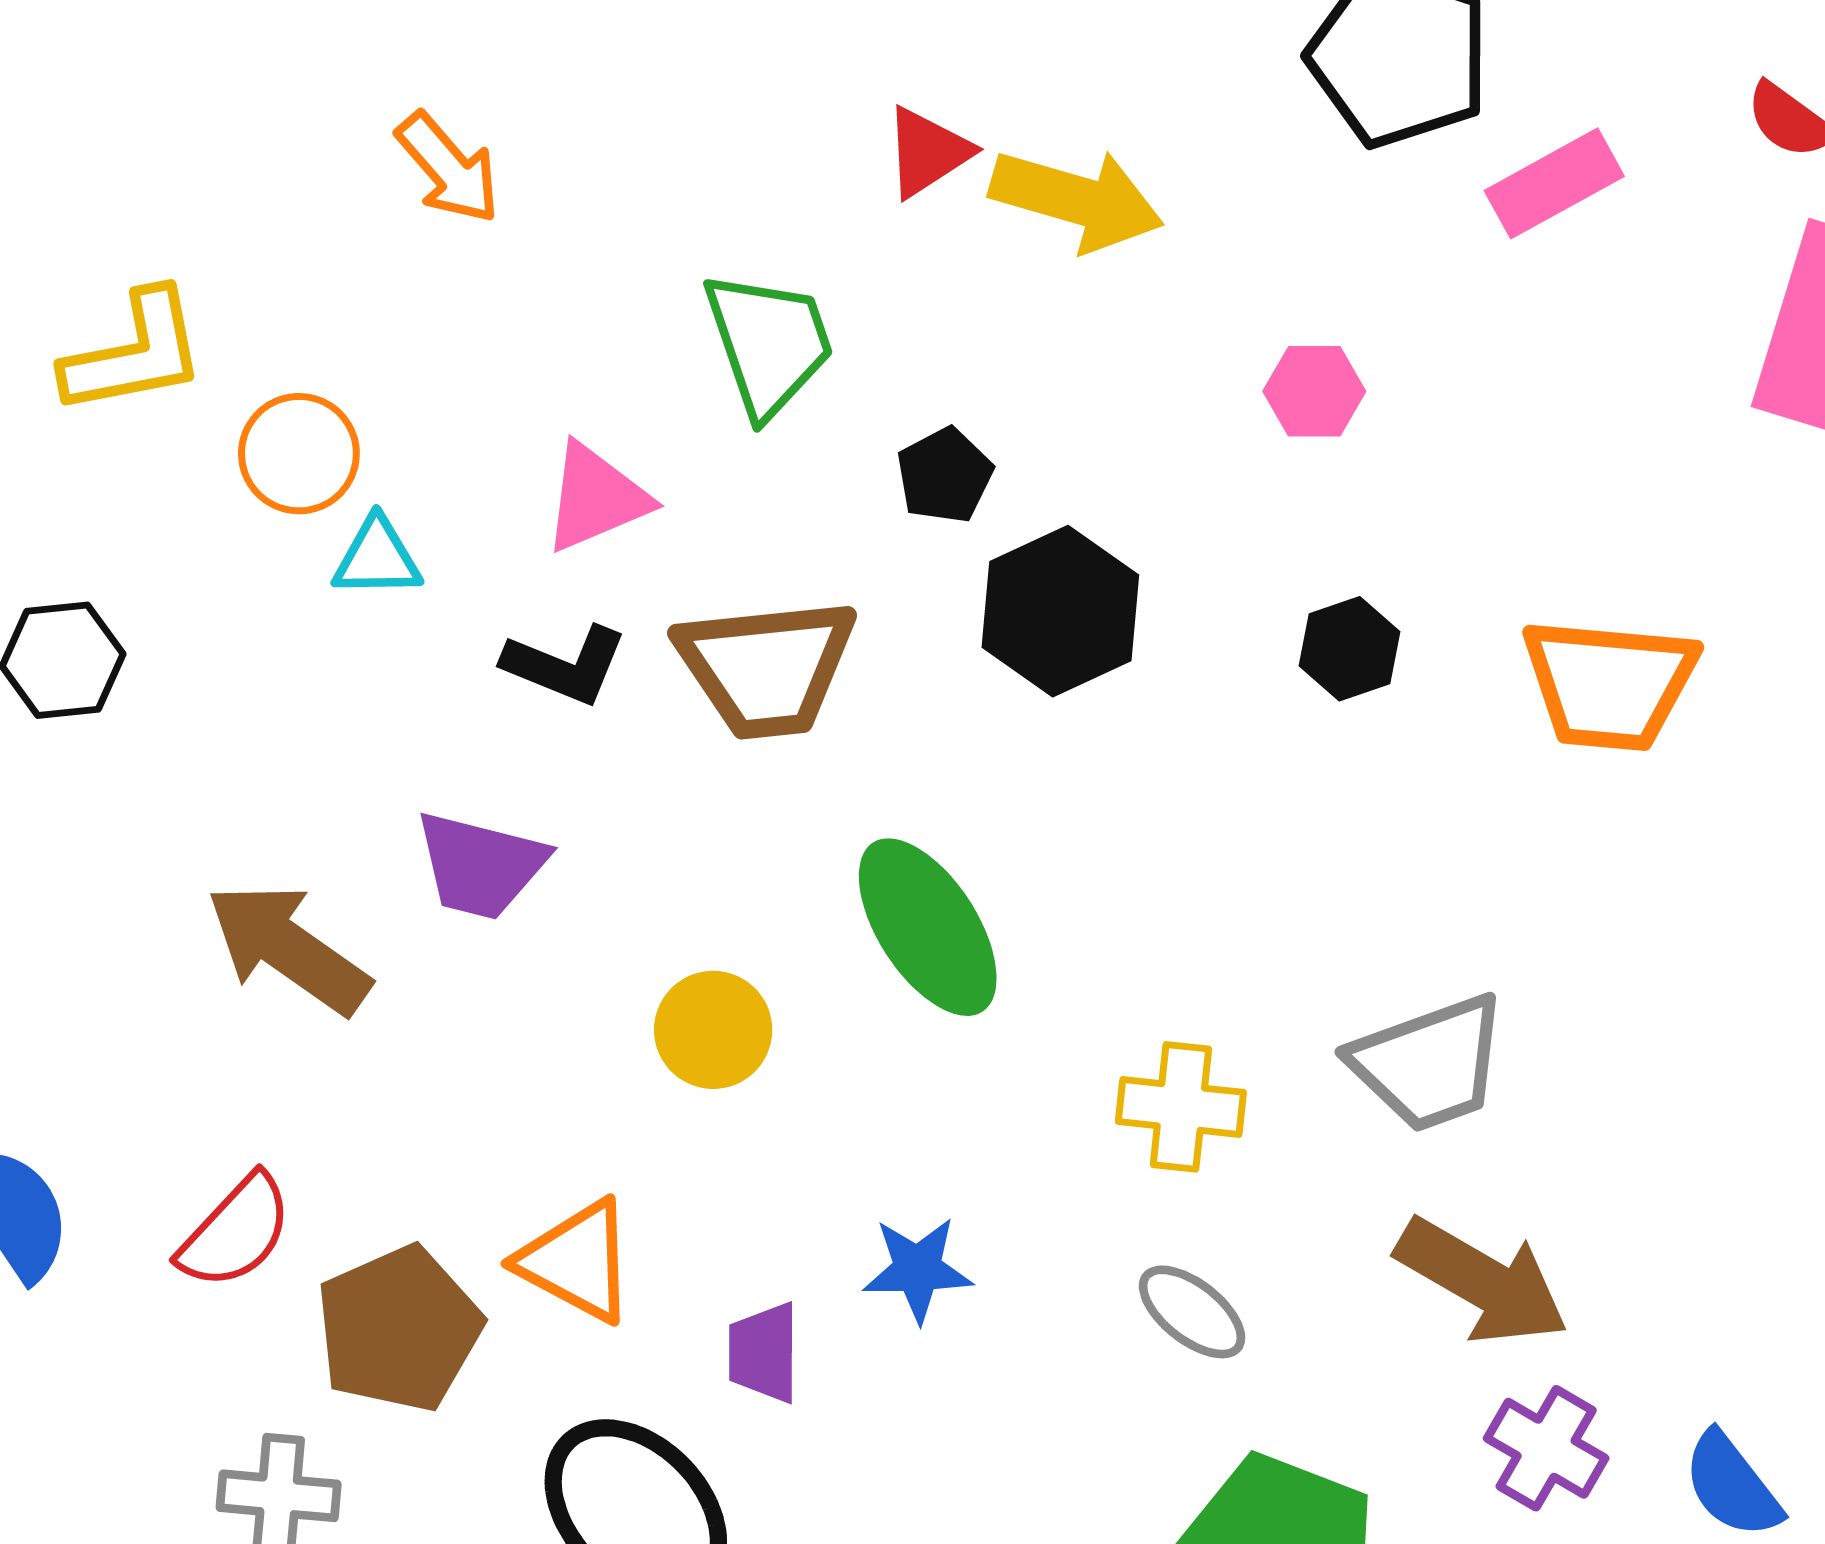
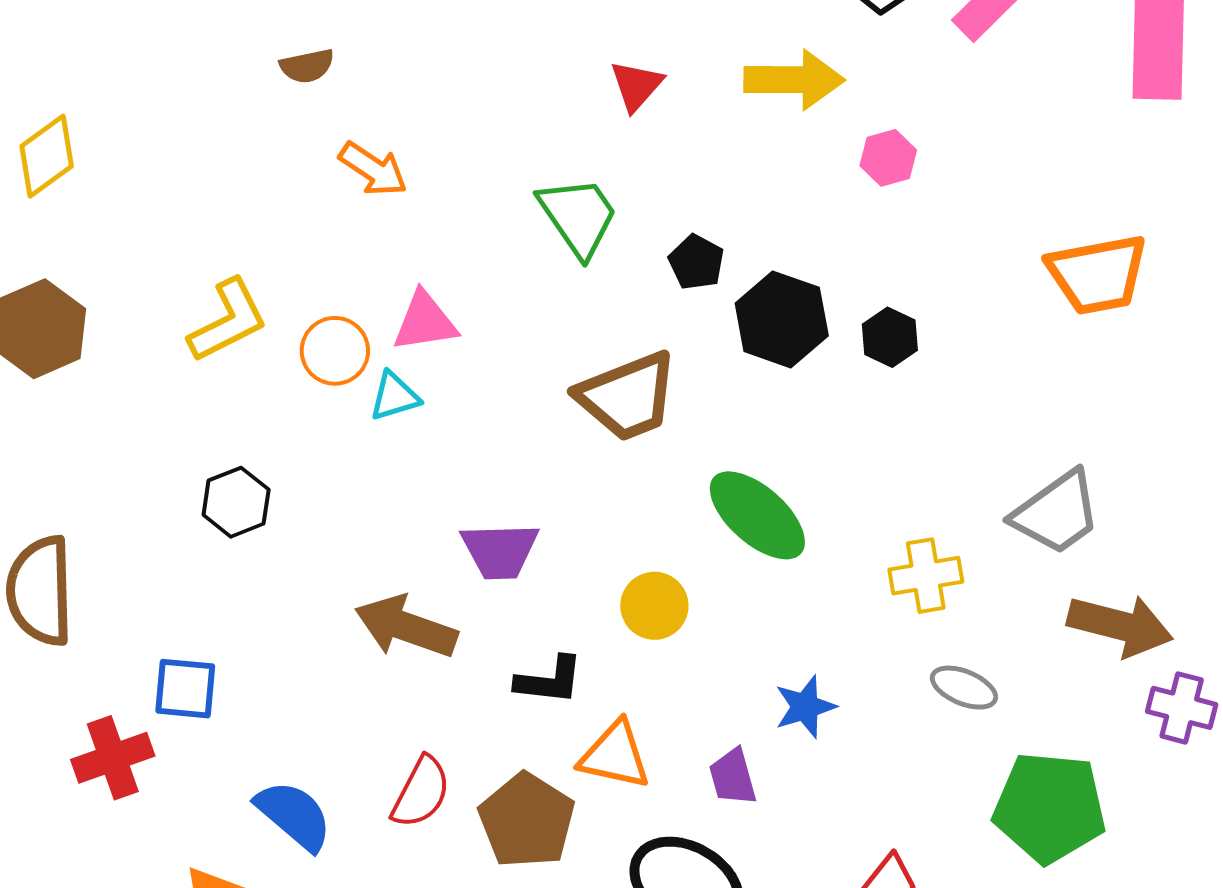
yellow arrow: (1077, 200) -> (794, 80), moved
pink triangle: (596, 498) -> (425, 322), moved, turned 30
black hexagon: (1350, 649) -> (890, 337), moved
black L-shape: (565, 665) -> (549, 680), moved

